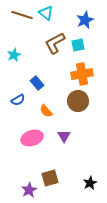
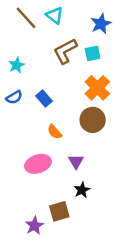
brown line: (22, 15) -> (26, 18), turned 30
orange cross: (82, 74) -> (97, 88), turned -35
blue semicircle: (18, 100) -> (14, 97), moved
black star: (90, 183) -> (82, 190), moved

